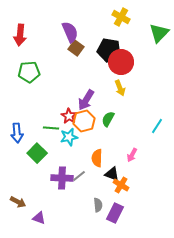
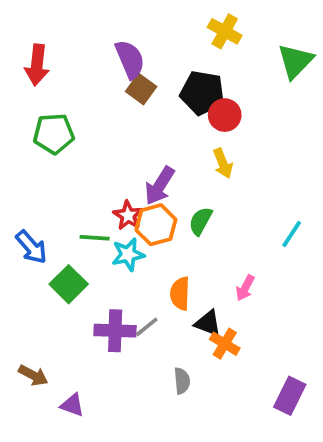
red circle: (121, 62) -> (225, 115), size x0.7
blue arrow: (17, 133) -> (31, 247), turned -36
purple rectangle: (115, 213) -> (290, 396), moved

